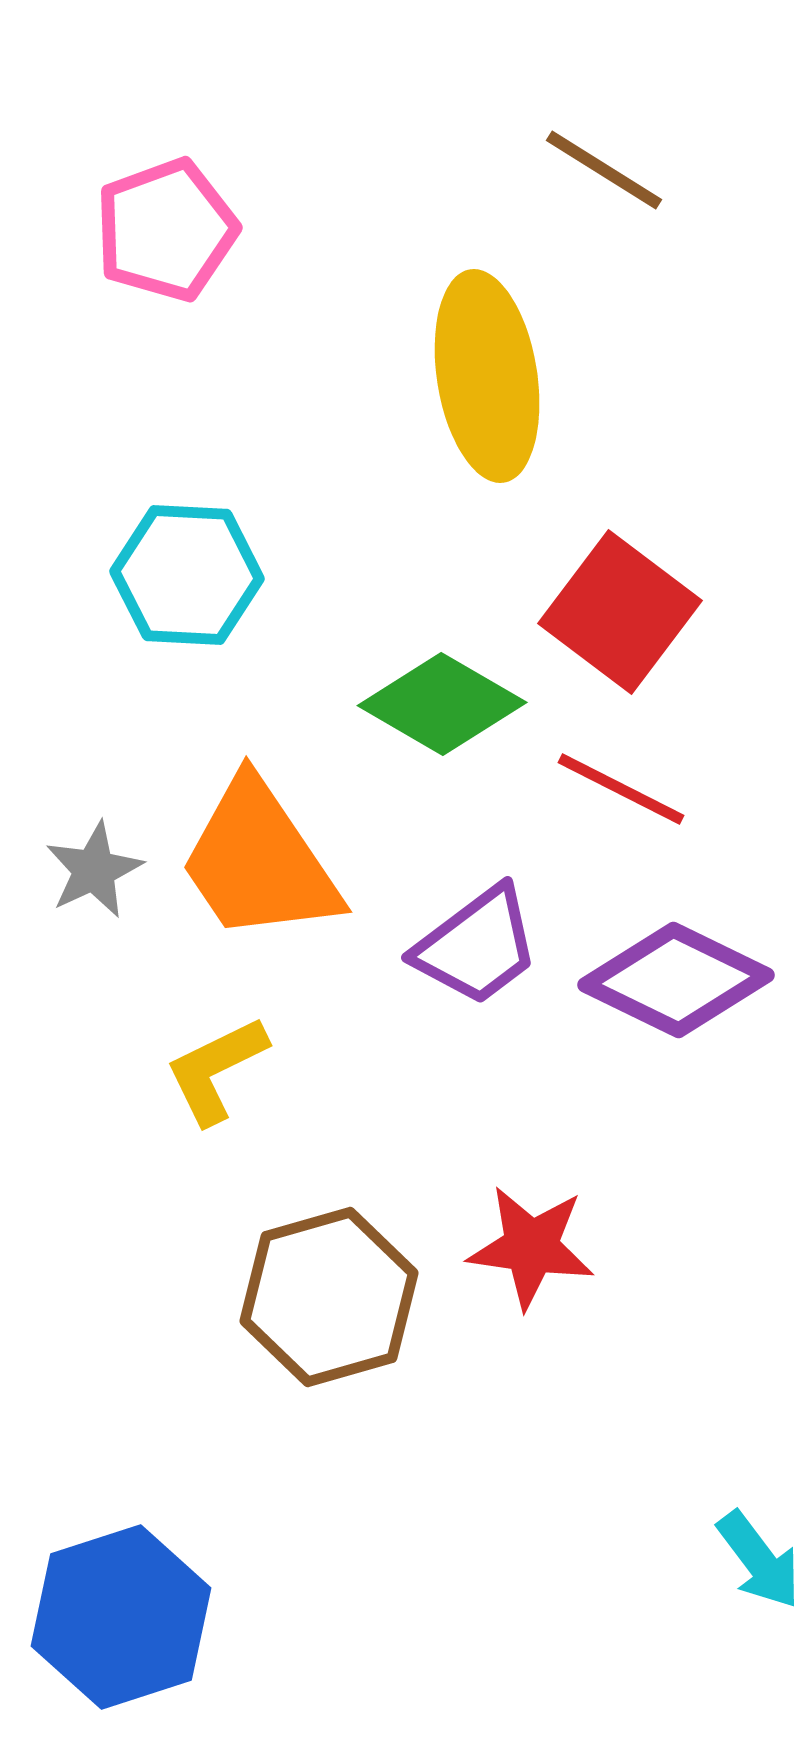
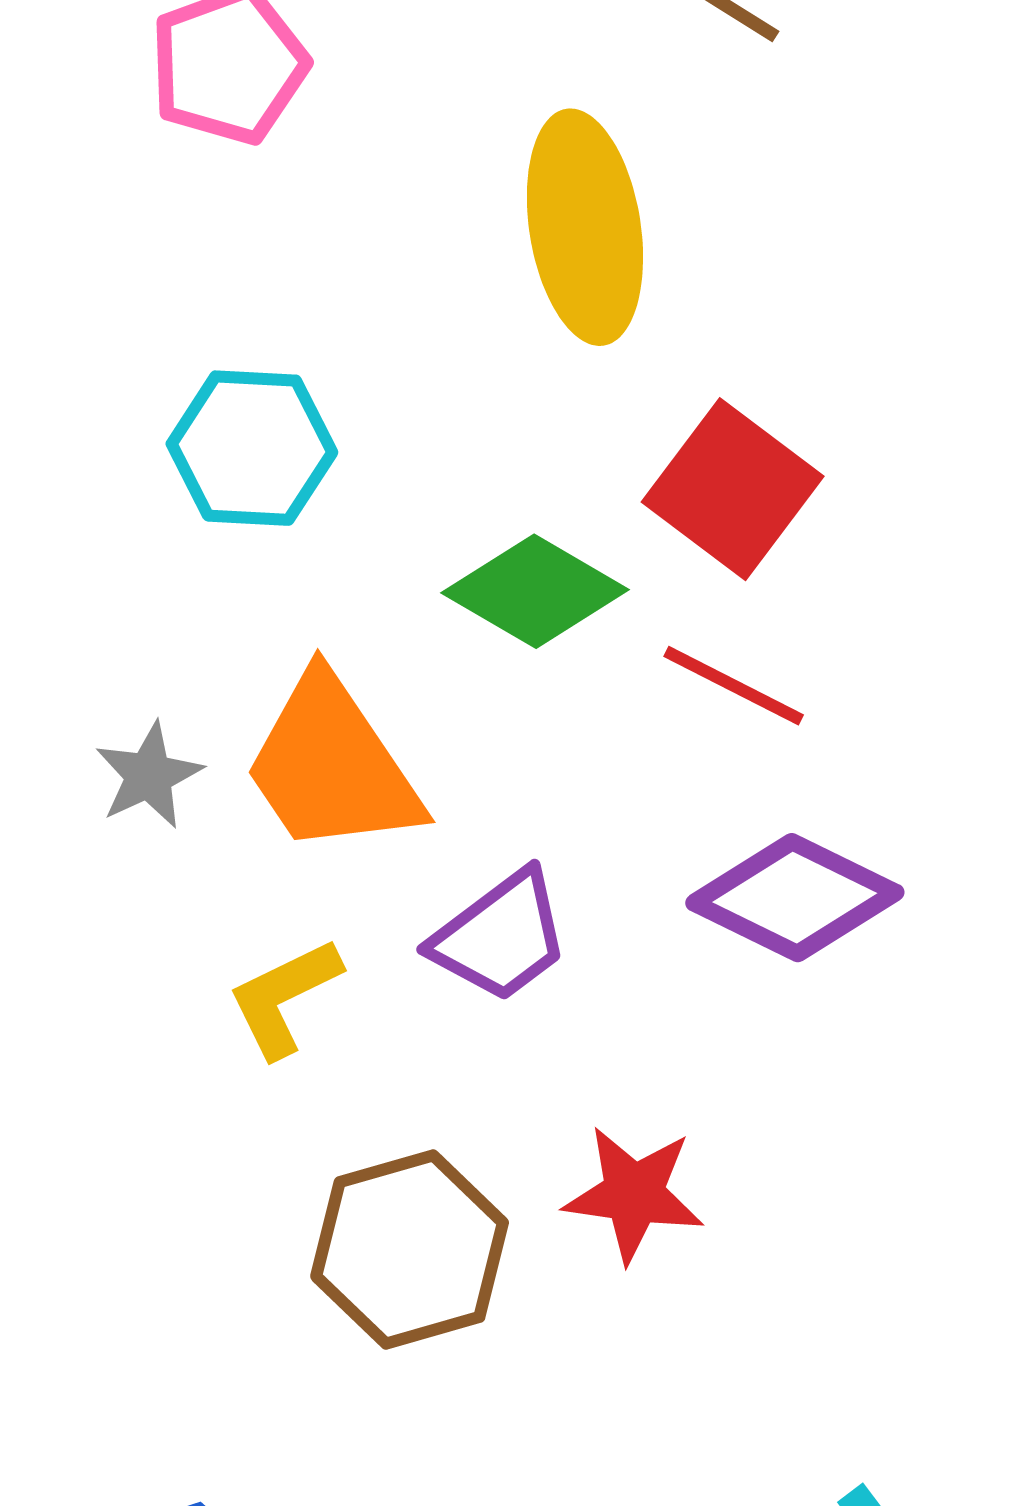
purple trapezoid: (477, 946) -> (501, 936), moved

